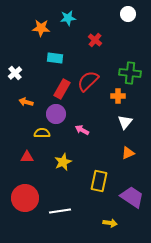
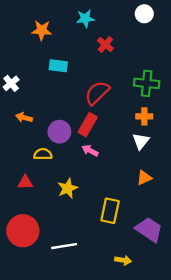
cyan star: (68, 18) -> (85, 19), moved
red rectangle: (62, 89) -> (88, 125), moved
orange cross: (118, 96) -> (144, 116), moved

